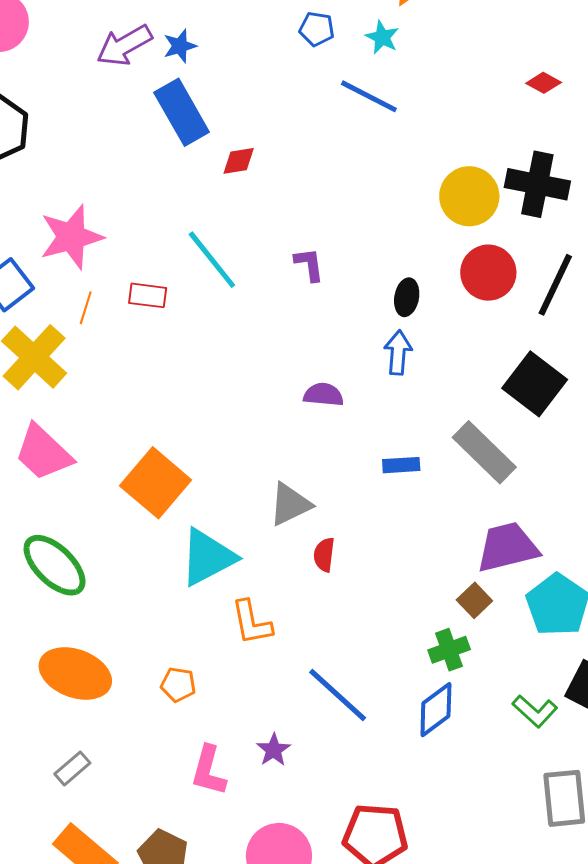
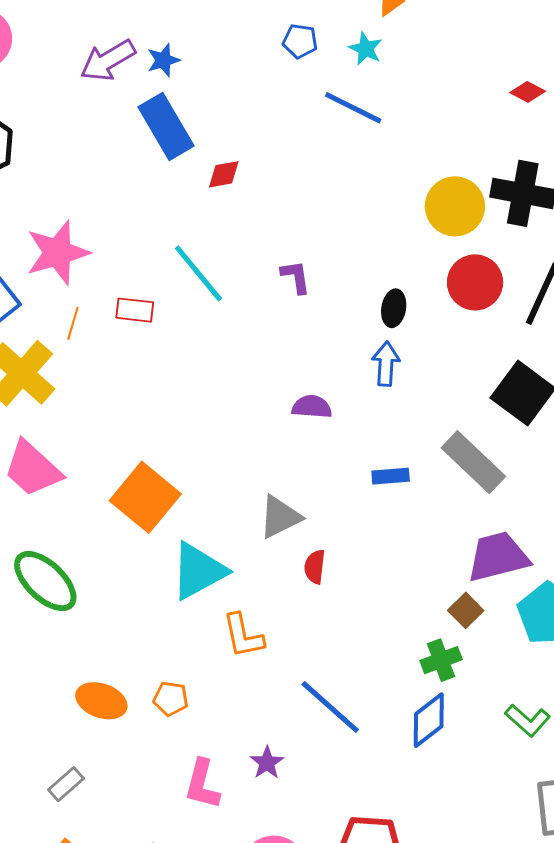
orange ellipse: (75, 673) -> (101, 701), moved, size x0.7

